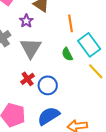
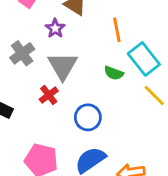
green semicircle: (67, 54) -> (114, 73), turned -40
red cross: (28, 79) -> (49, 95), moved

